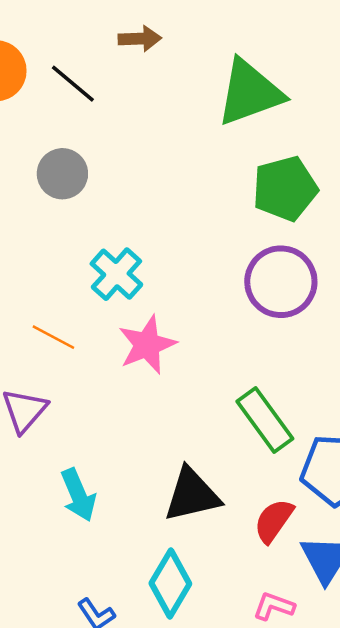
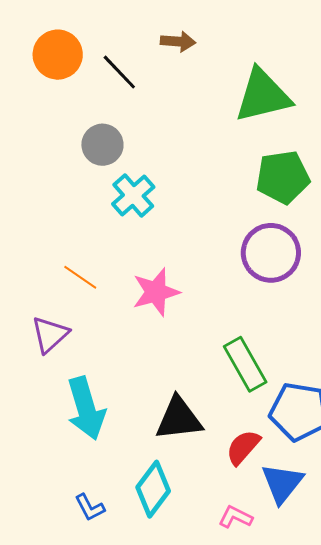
cyan cross: (116, 274) -> (133, 195), moved
cyan arrow: (78, 495) -> (86, 408), size x1.4

